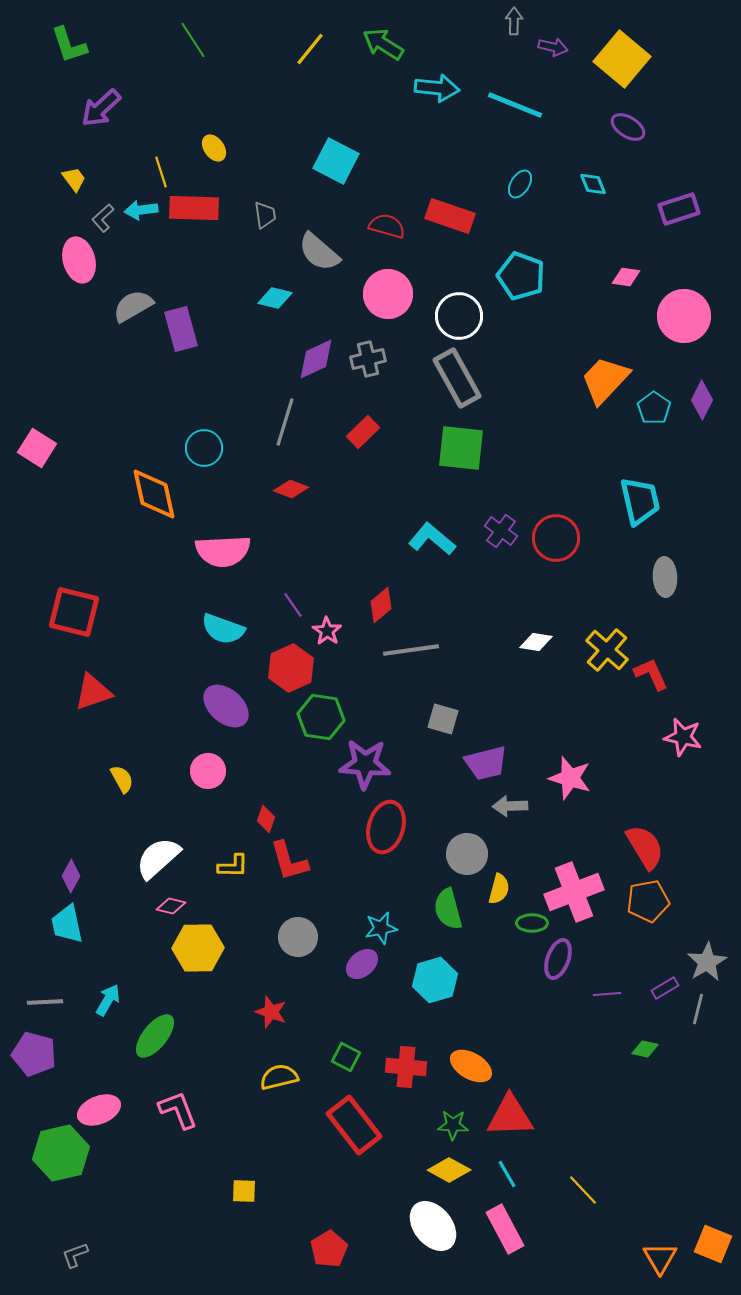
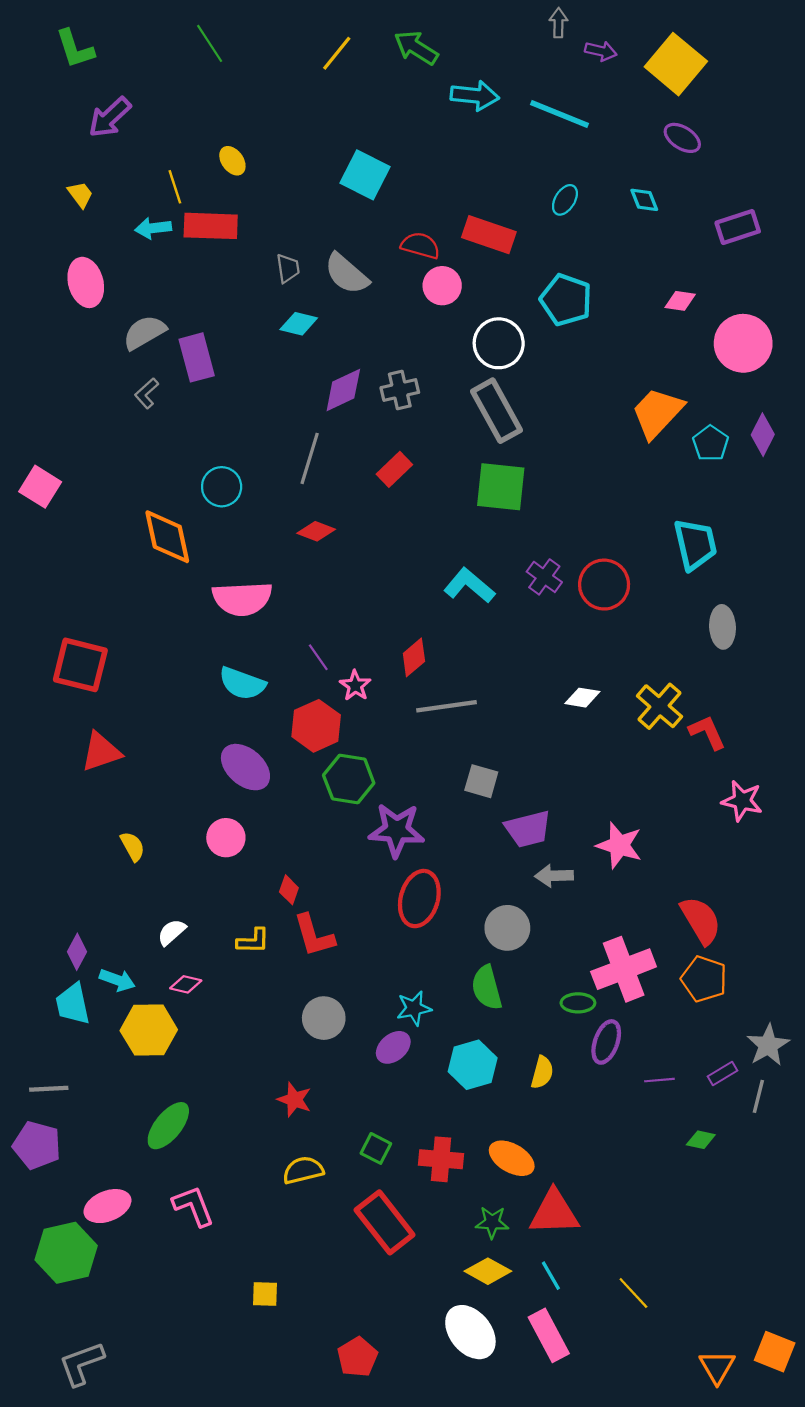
gray trapezoid: (265, 215) -> (288, 268), moved
gray L-shape: (103, 218) -> (147, 393), moved
pink circle: (388, 294) -> (442, 286), moved, size x0.7
white semicircle: (158, 858) -> (172, 932), size x0.6
yellow semicircle: (499, 889) -> (542, 1072), moved
orange pentagon: (648, 901) -> (704, 979), turned 30
yellow hexagon: (198, 948) -> (149, 1030), moved
cyan arrow: (108, 1000) -> (117, 980), moved, turned 80
gray L-shape: (75, 1255) -> (81, 1364), size x1.6

